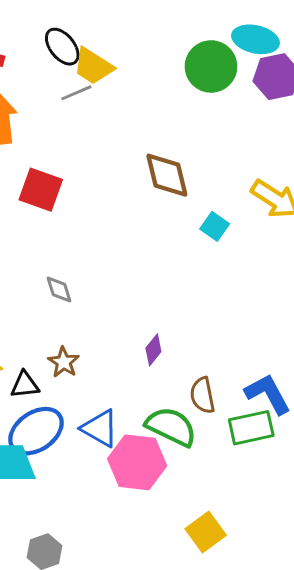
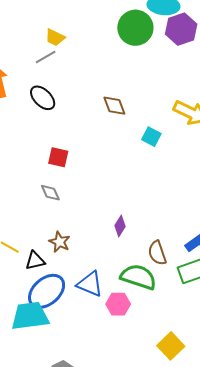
black ellipse: (62, 47) -> (43, 98), moved
yellow trapezoid: (93, 66) -> (55, 37), size x0.7
brown diamond: (167, 175) -> (114, 106), size x0.7
red square: (41, 190) -> (58, 157), moved, size x0.7
pink hexagon: (137, 462) -> (118, 304), size x0.6

